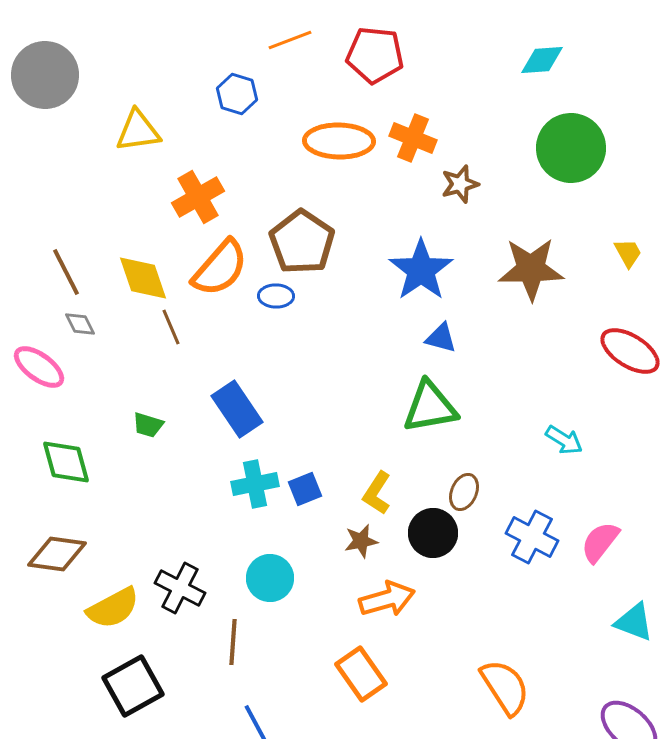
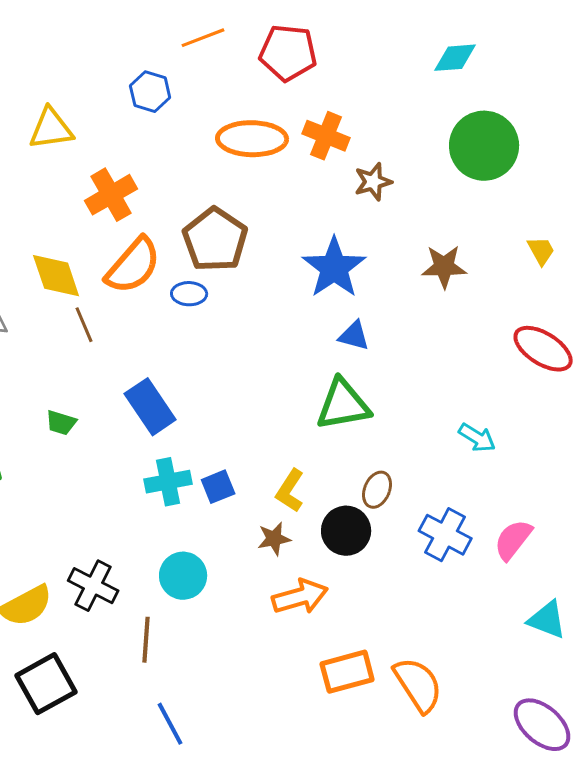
brown star: (531, 269) -> (444, 267), size x0.7
orange rectangle: (361, 674) -> (347, 672), moved, turned -70

